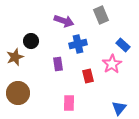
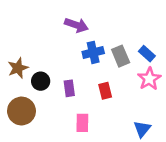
gray rectangle: (101, 15) -> (121, 56), moved
black circle: (31, 41) -> (41, 81), moved
purple rectangle: (58, 64) -> (69, 88), moved
pink star: (112, 64) -> (149, 79), moved

